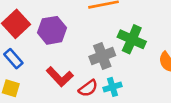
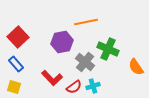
purple hexagon: (52, 30) -> (62, 42), moved
gray cross: (102, 56) -> (85, 62), turned -30

